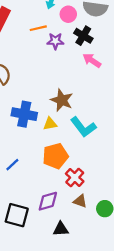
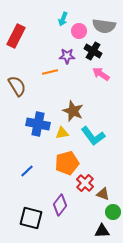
orange line: (38, 28) -> (50, 72), moved
purple diamond: (48, 201) -> (60, 205), turned -35
brown triangle: (80, 201) -> (103, 194), moved
black triangle: (61, 229) -> (102, 231), moved

